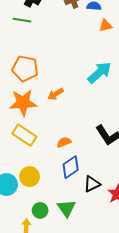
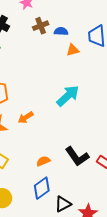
orange semicircle: (64, 142) -> (43, 161), moved

